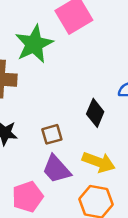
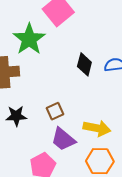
black diamond: (95, 113) -> (84, 64), moved

